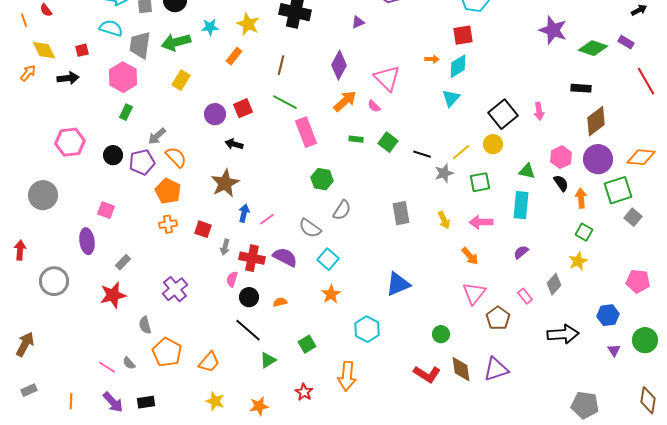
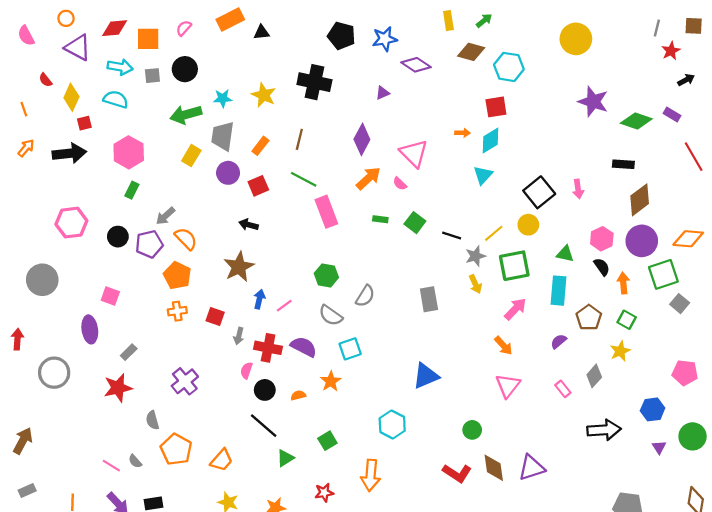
orange line: (24, 20) -> (24, 109), moved
gray trapezoid: (140, 45) -> (223, 136), moved
yellow diamond: (44, 50) -> (71, 97), moved, turned 50
orange rectangle: (234, 56) -> (260, 146), moved
black arrow: (68, 78) -> (69, 153), size x1.4
purple circle: (215, 114) -> (228, 173), moved
green hexagon: (322, 179) -> (326, 275), moved
green square: (480, 182) -> (514, 266), size x1.4
yellow arrow: (444, 220) -> (475, 284), moved
pink arrow: (481, 222) -> (515, 309), turned 135
cyan square: (328, 259) -> (350, 349), turned 30
orange star: (331, 294) -> (331, 381), moved
brown pentagon: (498, 318) -> (589, 318), moved
red star: (304, 392) -> (324, 493), turned 30

